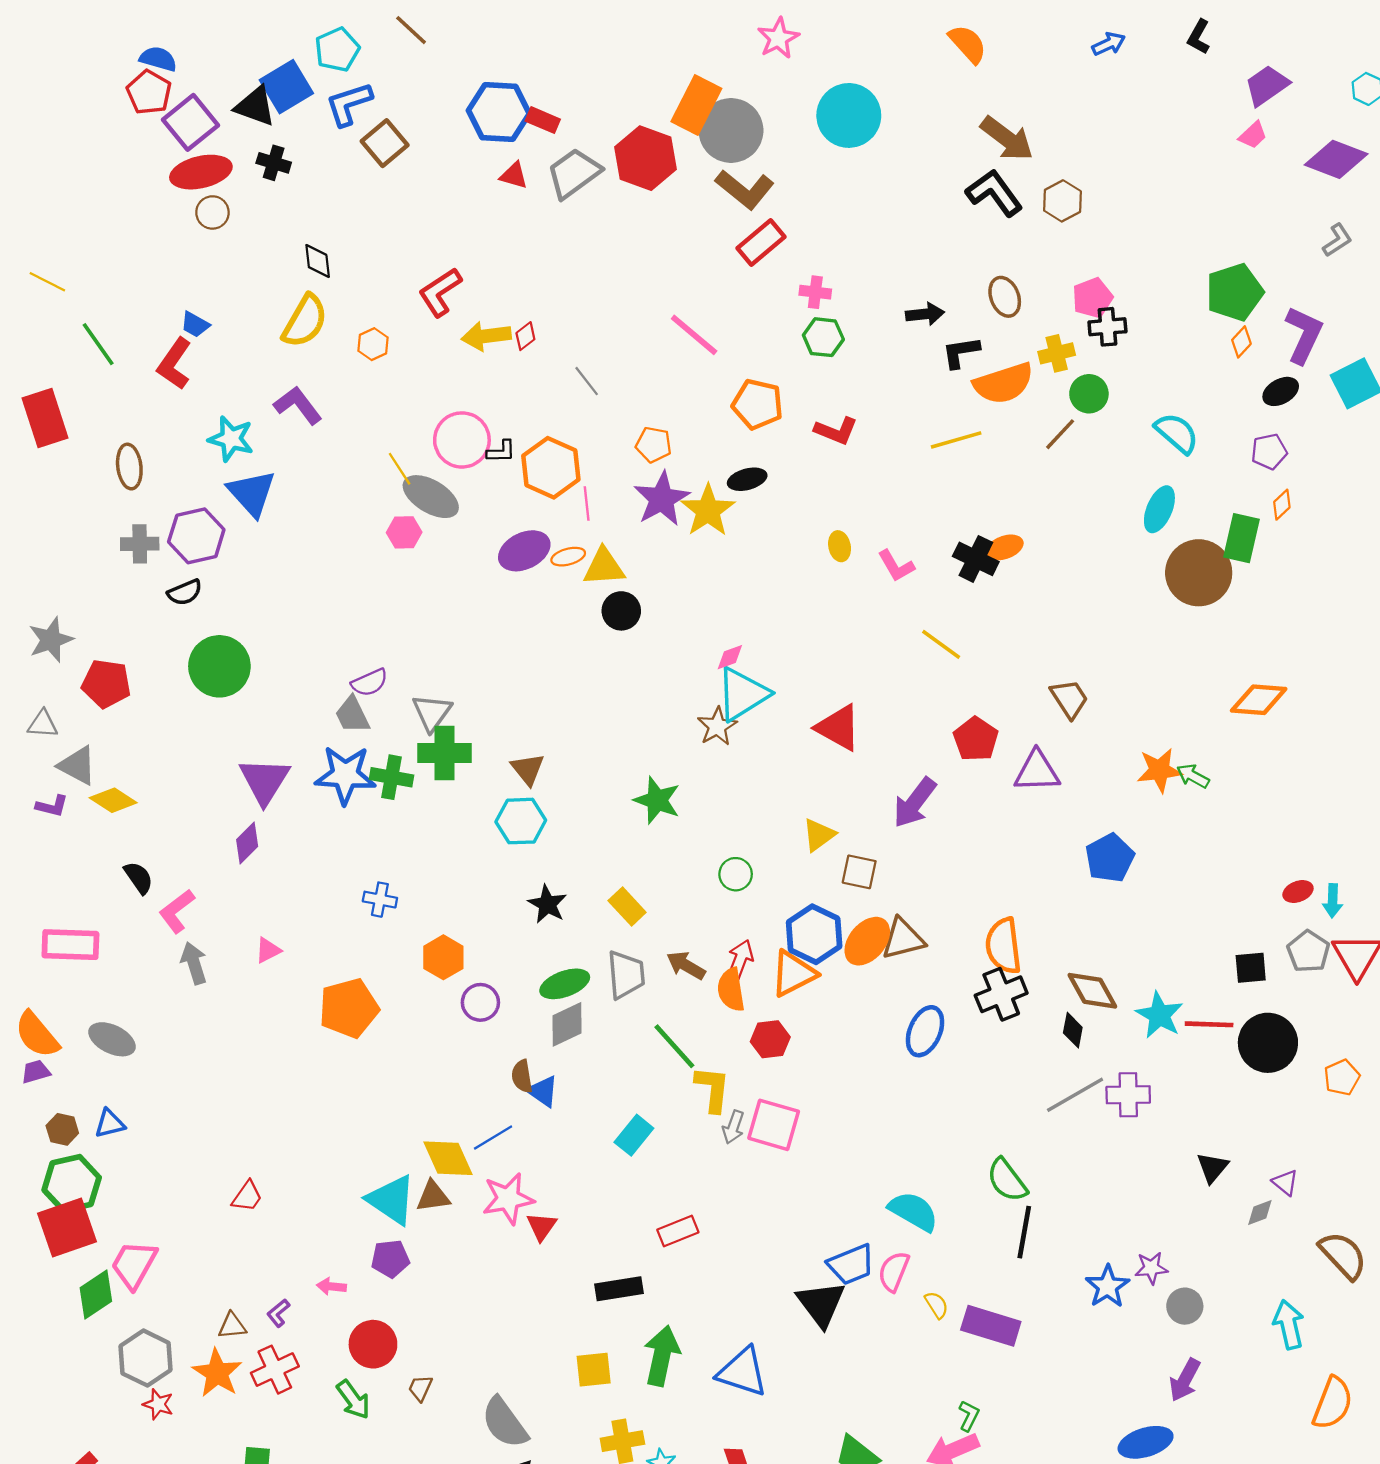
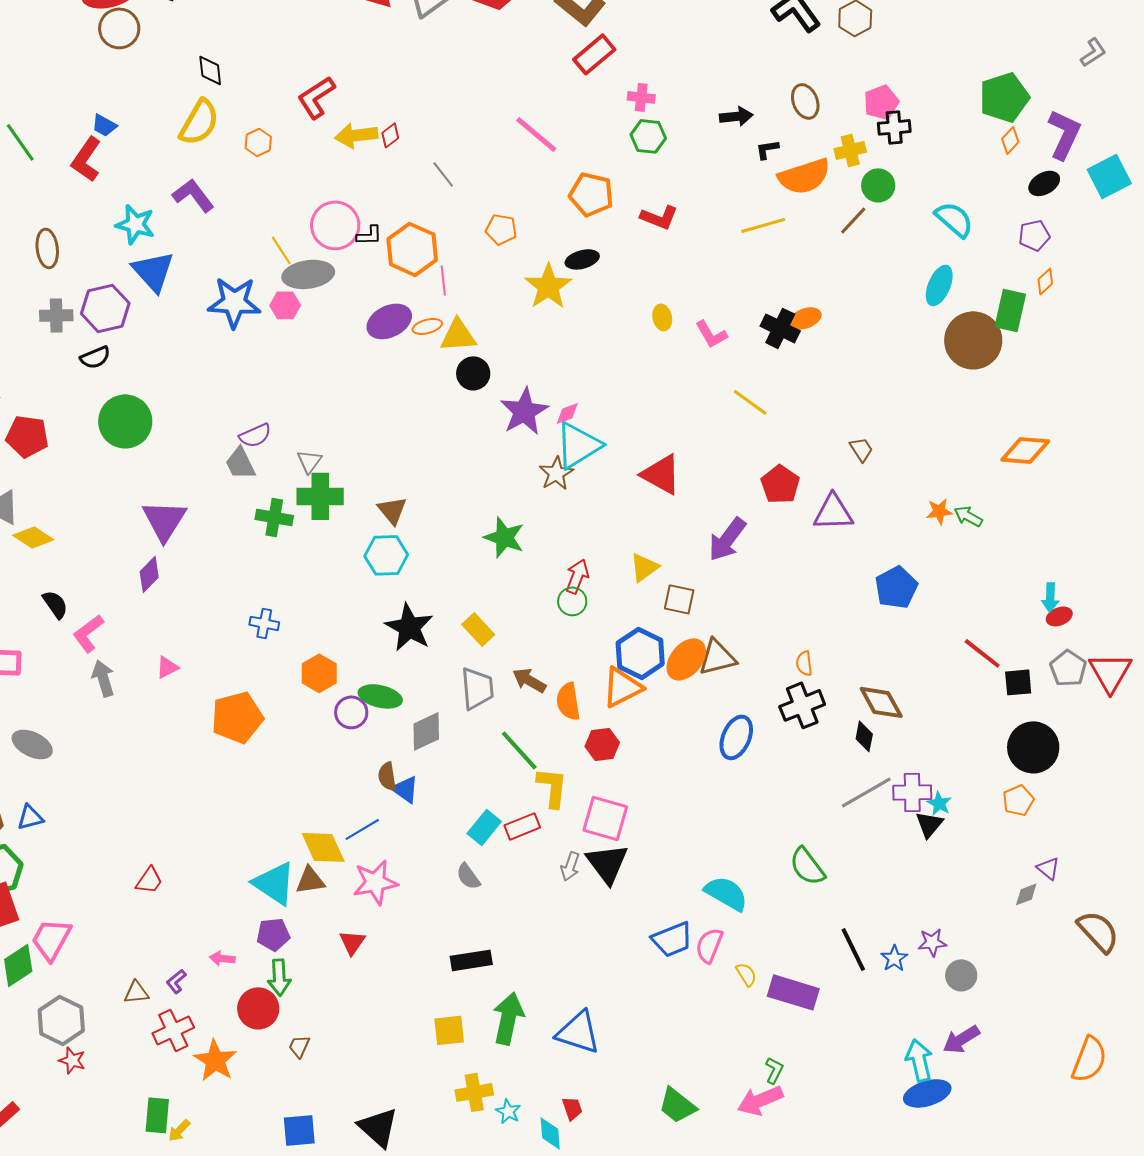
brown circle: (212, 212) -> (119, 28), size x1.4
black L-shape: (961, 352) -> (767, 149), size x0.7
gray ellipse: (431, 497) -> (308, 274), turned -39
purple star: (662, 499) -> (524, 411), moved
brown trapezoid: (1069, 699) -> (861, 449), size x0.7
gray triangle: (432, 713) -> (309, 461), size x0.7
orange star: (1159, 770) -> (939, 511), size x0.7
blue star: (345, 775) -> (234, 302), moved
cyan arrow: (1333, 901) -> (1050, 597), moved
black star: (547, 904) -> (409, 627), size x1.4
orange semicircle: (1004, 946) -> (804, 663), size x0.5
red arrow: (740, 960) -> (577, 576), moved
green ellipse: (565, 984) -> (380, 696), moved, turned 33
cyan star: (1159, 1015) -> (939, 803), moved, size x0.6
red line: (1209, 1024) -> (982, 653), moved, turned 36
orange pentagon: (1342, 1077) -> (1018, 800), moved
gray arrow: (733, 1127) -> (570, 866), moved
black triangle: (1213, 1167) -> (929, 824), moved
red triangle: (542, 1226) -> (352, 942), moved
red rectangle: (678, 1231) -> (522, 826), moved
black line: (1024, 1232) -> (853, 949), moved, turned -36
blue star: (1107, 1286) -> (894, 958), size x0.7
black triangle: (821, 1304) -> (607, 863), moved
cyan arrow: (1289, 1325) -> (919, 1060), moved
orange star: (217, 1373) -> (215, 1060), moved
purple arrow: (1185, 1380) -> (961, 1039), turned 30
green arrow: (353, 1400) -> (279, 977), moved, turned 33
gray semicircle: (505, 1423) -> (468, 876), moved, size x0.6

